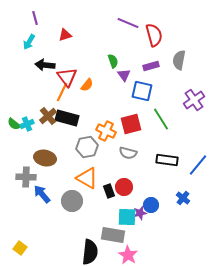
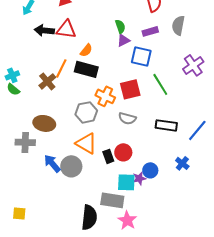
green semicircle: (113, 61) -> (120, 26), moved
purple triangle: (124, 75) -> (123, 40), turned 40
red triangle: (67, 77) -> (66, 29), moved, turned -45
orange line: (62, 92) -> (61, 68), moved
black rectangle: (67, 118) -> (86, 69), moved
cyan cross: (27, 124) -> (12, 75), moved
blue arrow: (42, 194) -> (52, 163), moved
yellow square: (20, 248) -> (19, 213), turned -32

